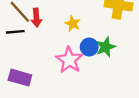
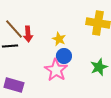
blue circle: (89, 47) -> (64, 56), moved
green star: (106, 47) -> (99, 67), moved

